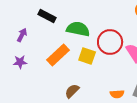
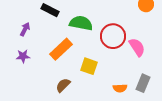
yellow square: (87, 56) -> (89, 66), moved
brown semicircle: (72, 91) -> (63, 85), moved

